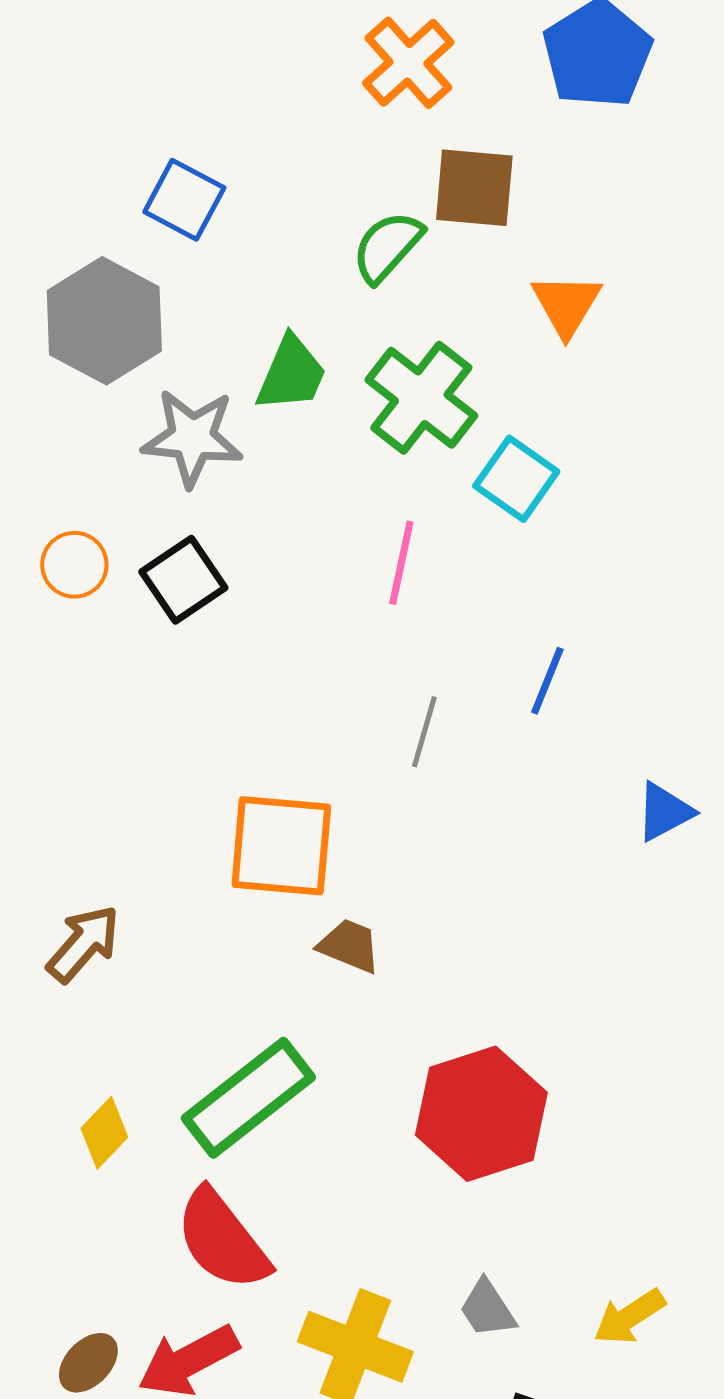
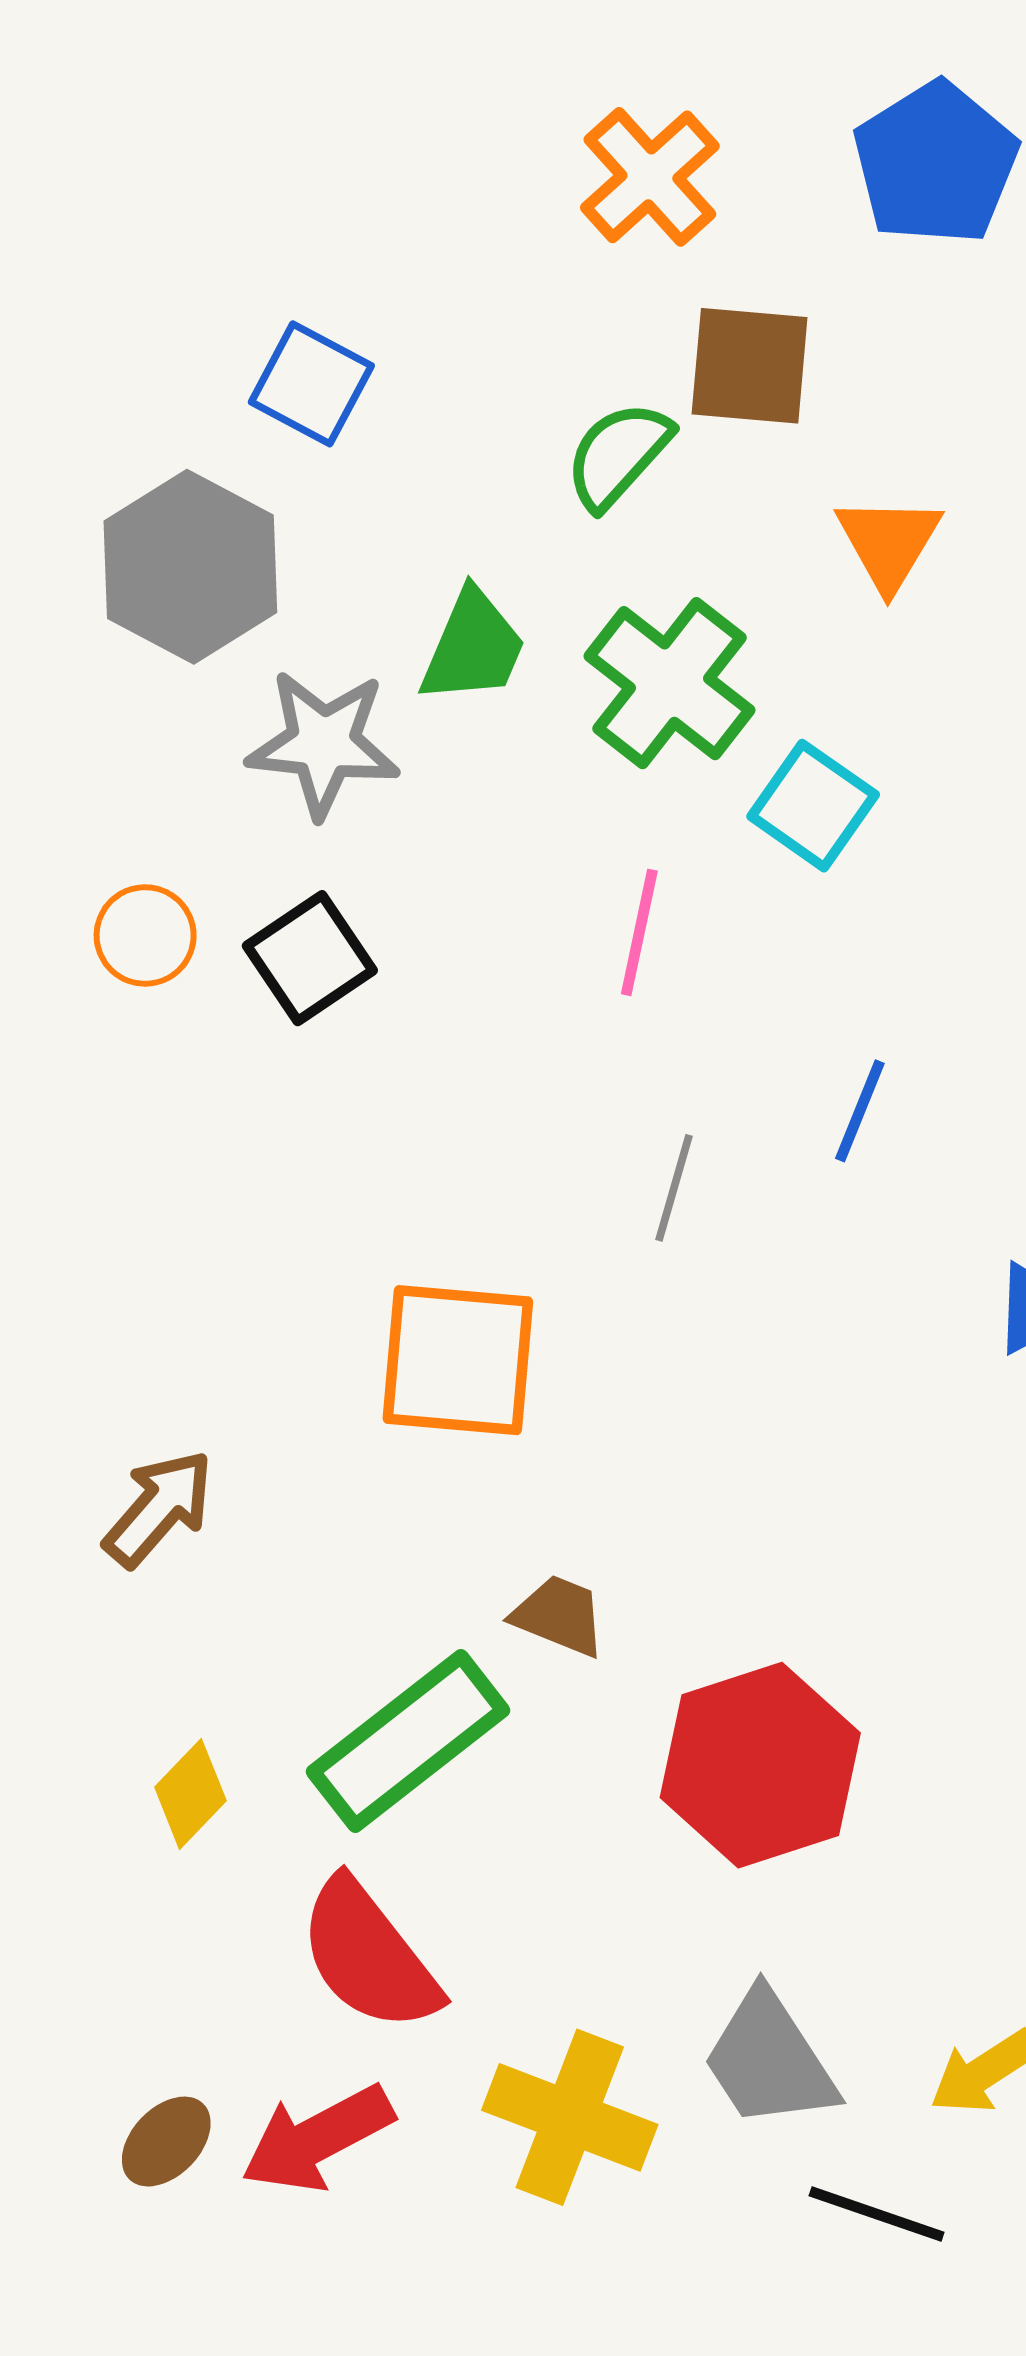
brown trapezoid: (349, 946) -> (559, 1616), moved
gray trapezoid: (487, 1309) -> (769, 2060), size x1.6

